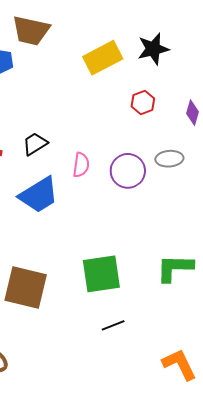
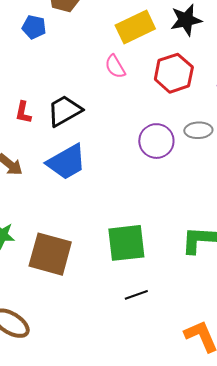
red hexagon: (143, 102) -> (174, 73), size x1.6
black trapezoid: (35, 144) -> (65, 111), size x1.4
pink semicircle: (81, 165) -> (115, 67), moved, turned 140

